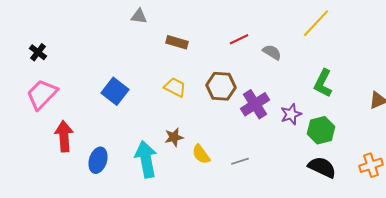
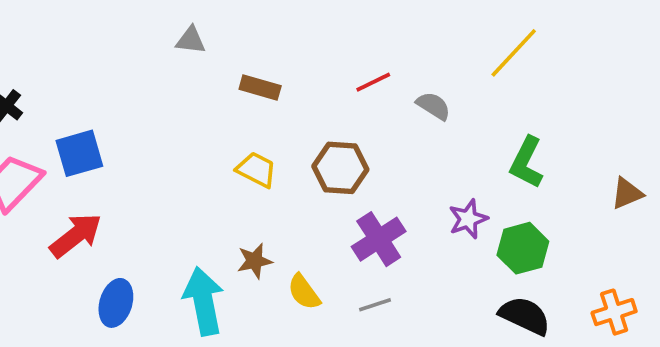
blue square: (115, 91) -> (79, 153), moved, turned 36
purple cross: (255, 104) -> (379, 239), moved
red arrow: (64, 136) -> (76, 235), moved, turned 56

